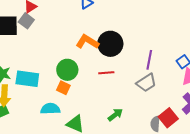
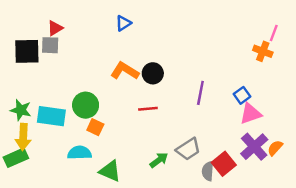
gray square: (26, 21) -> (50, 45), turned -35
black circle: (110, 44) -> (153, 73), size x0.7
green circle: (67, 70) -> (86, 105), moved
gray trapezoid: (146, 83) -> (188, 149), moved

